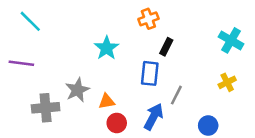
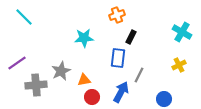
cyan star: (107, 48) -> (84, 38), turned 30
purple line: (21, 63) -> (17, 63), moved, turned -42

